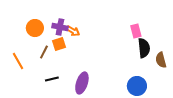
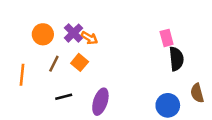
purple cross: (60, 27) -> (73, 33), turned 35
orange square: (59, 44) -> (80, 62), moved, turned -32
brown semicircle: (161, 60) -> (197, 93), moved
orange line: (18, 61) -> (22, 75), turned 36

